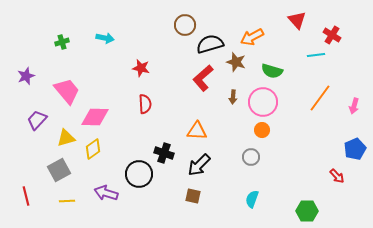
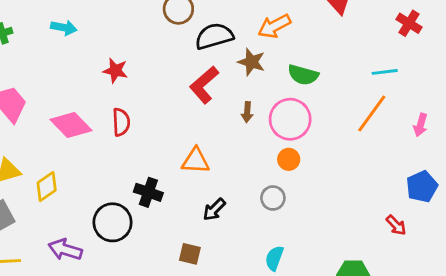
red cross: (332, 35) -> (409, 23), moved
cyan line: (316, 55) -> (385, 72), moved
pink diamond: (95, 117) -> (71, 125), moved, turned 44
black arrow: (199, 165) -> (214, 209), moved, size x0.7

